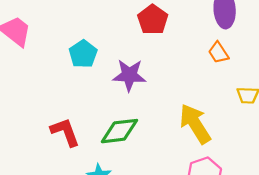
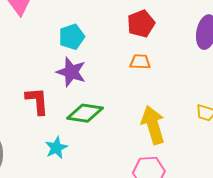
orange trapezoid: (218, 53) -> (140, 62), moved, turned 110
purple star: (129, 75) -> (71, 72), moved

